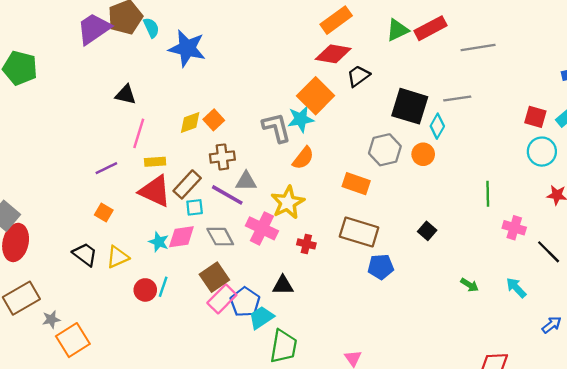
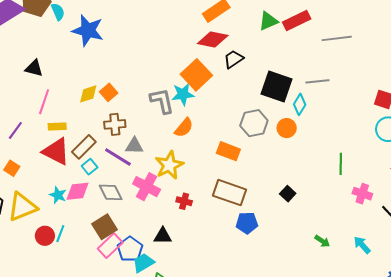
purple line: (106, 168) -> (15, 130), turned -30
cyan square: (195, 207) -> (90, 167), turned -35
yellow triangle: (118, 257) -> (22, 207), size x1.5

